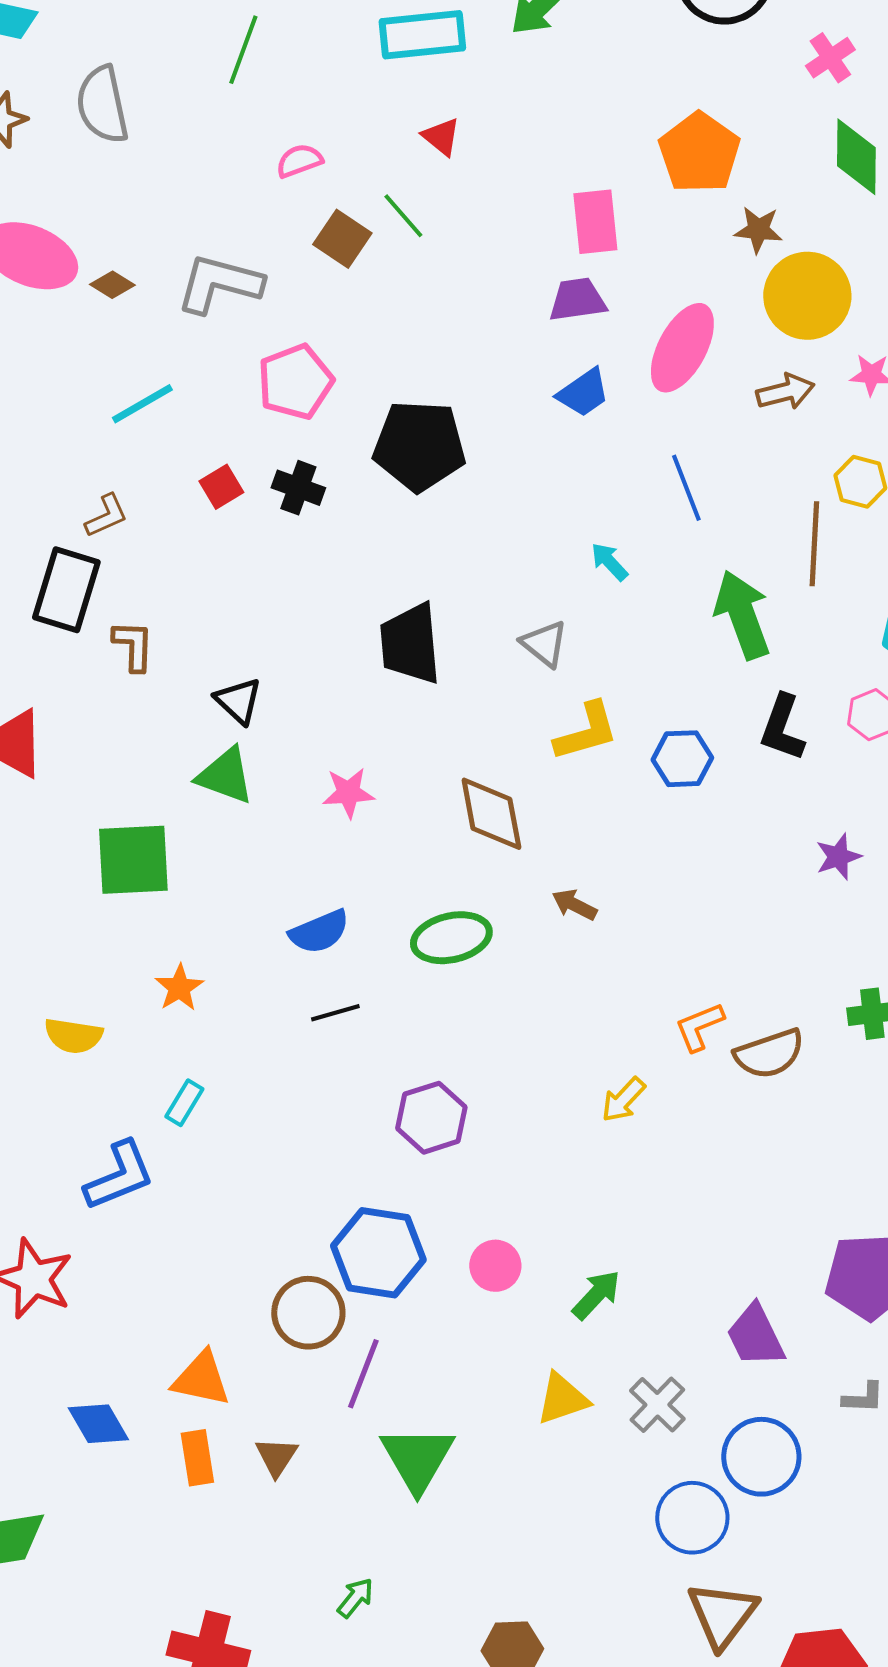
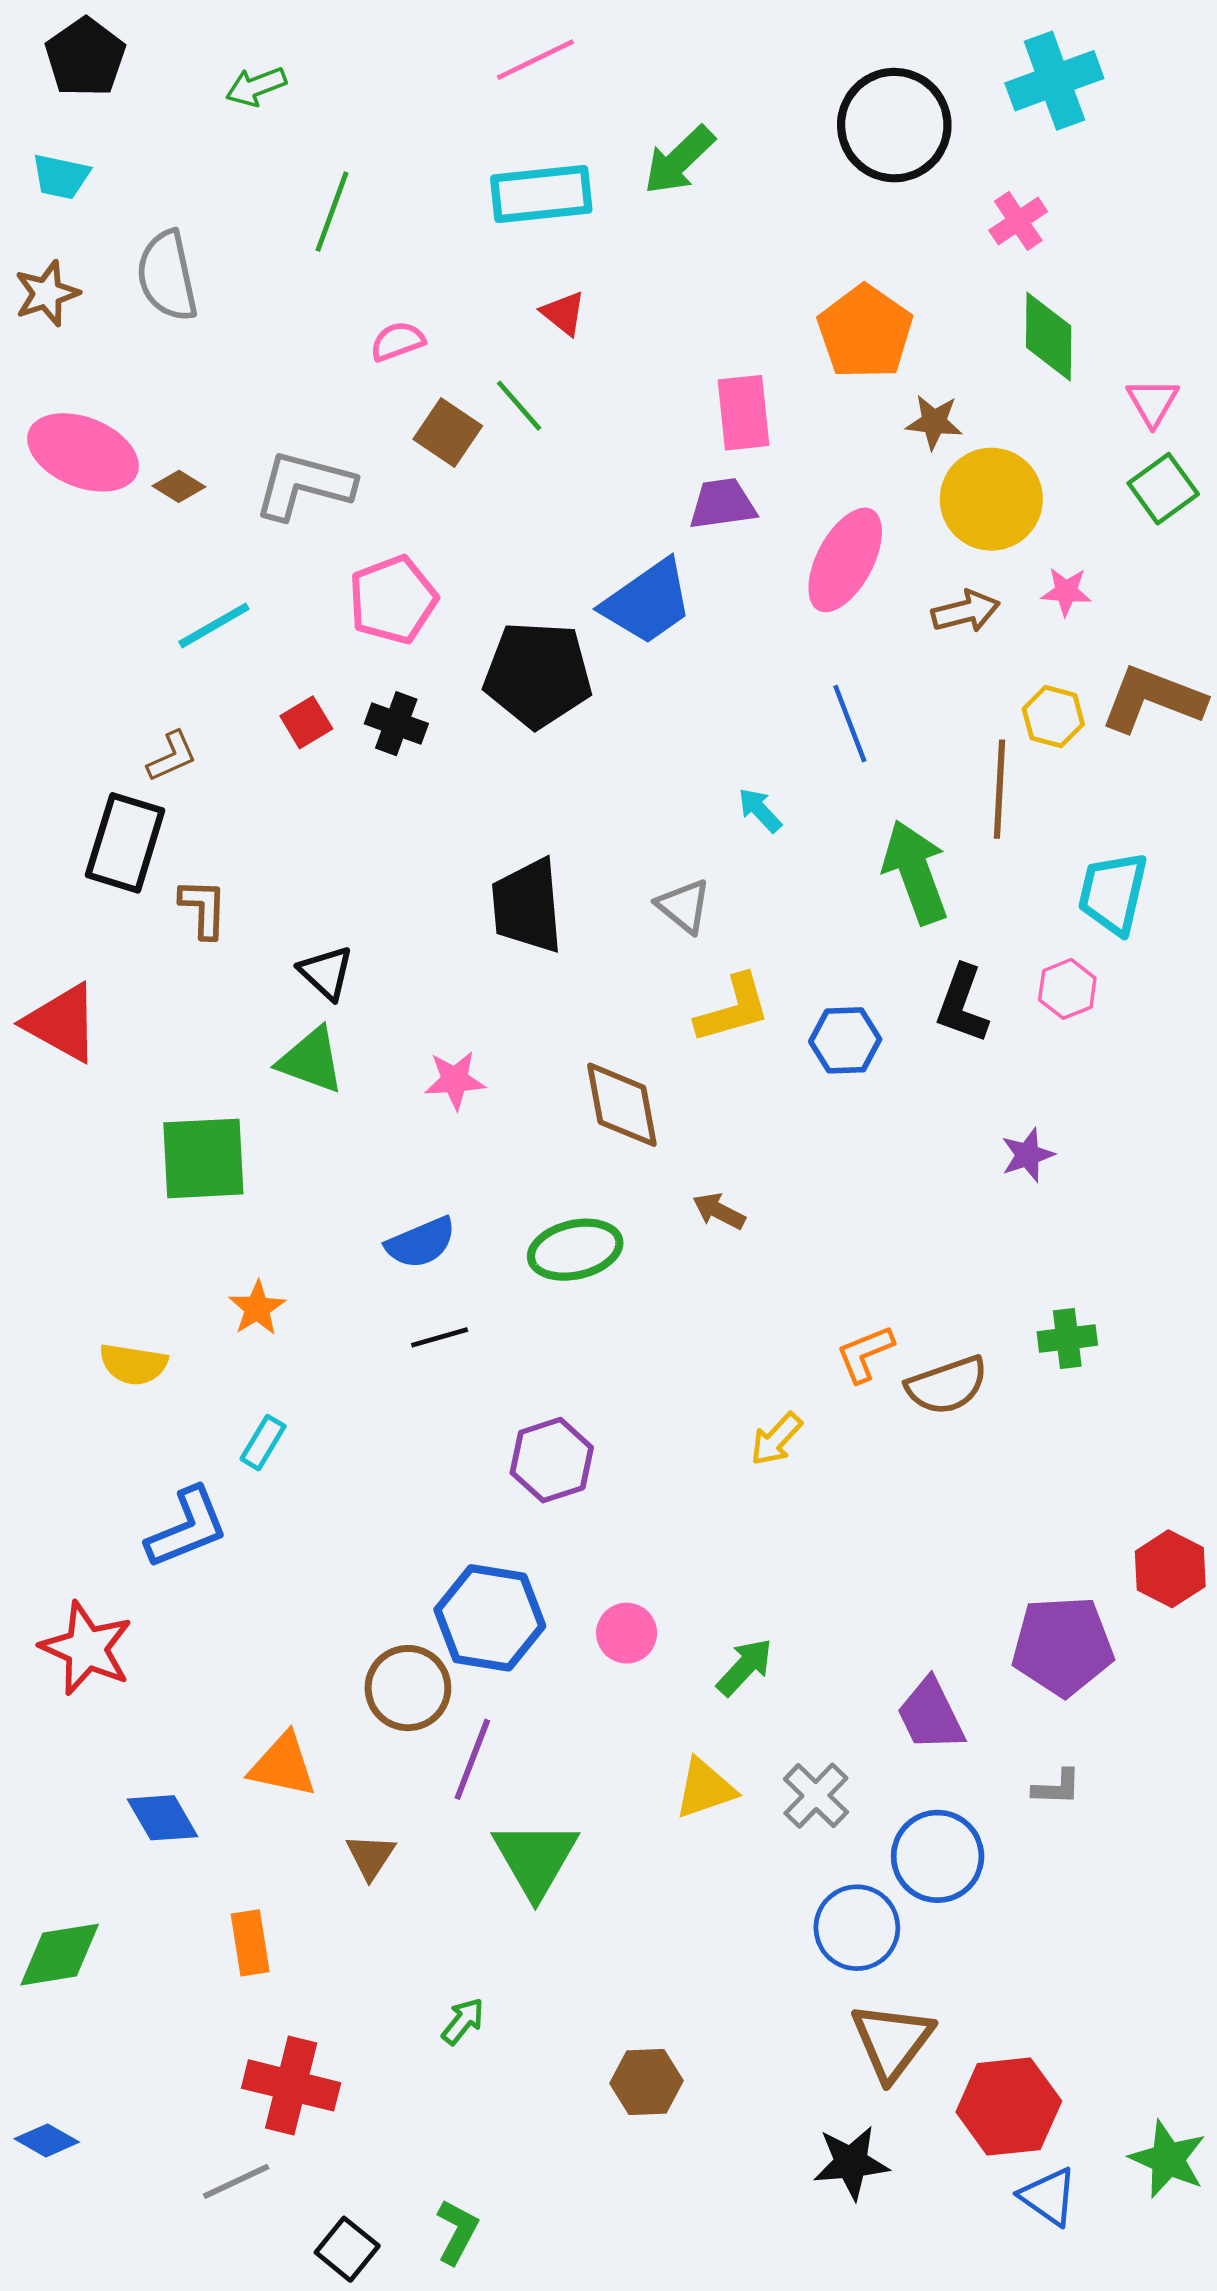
blue trapezoid: (583, 393) -> (648, 602), moved, size x1.5
orange rectangle: (197, 1458) -> (250, 1943), moved

